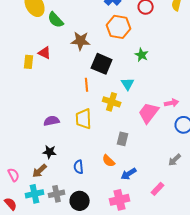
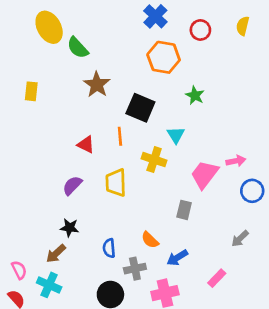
brown star: (81, 41) -> (97, 85), moved, turned 30
red triangle: (45, 53) -> (86, 145), moved
yellow rectangle: (29, 62) -> (31, 91), moved
purple semicircle: (52, 121) -> (72, 185), turned -35
gray rectangle: (123, 139) -> (184, 210), moved
pink semicircle: (14, 175) -> (19, 270), moved
cyan cross: (35, 194) -> (49, 285), turned 36
gray cross: (57, 194) -> (135, 269), moved

